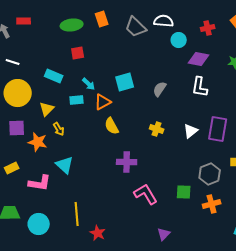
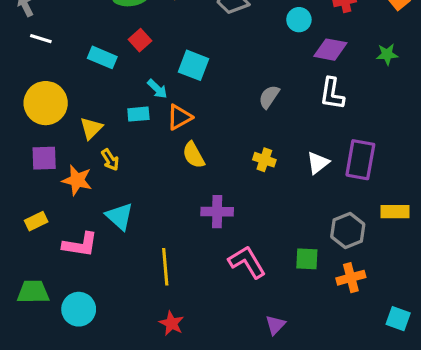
red square: (78, 53) -> (140, 40), turned -32
white line: (13, 62) -> (41, 39), moved
cyan rectangle: (54, 76) -> (102, 57), moved
cyan square: (125, 82) -> (194, 65), moved, turned 36
yellow line: (77, 214) -> (165, 267), moved

